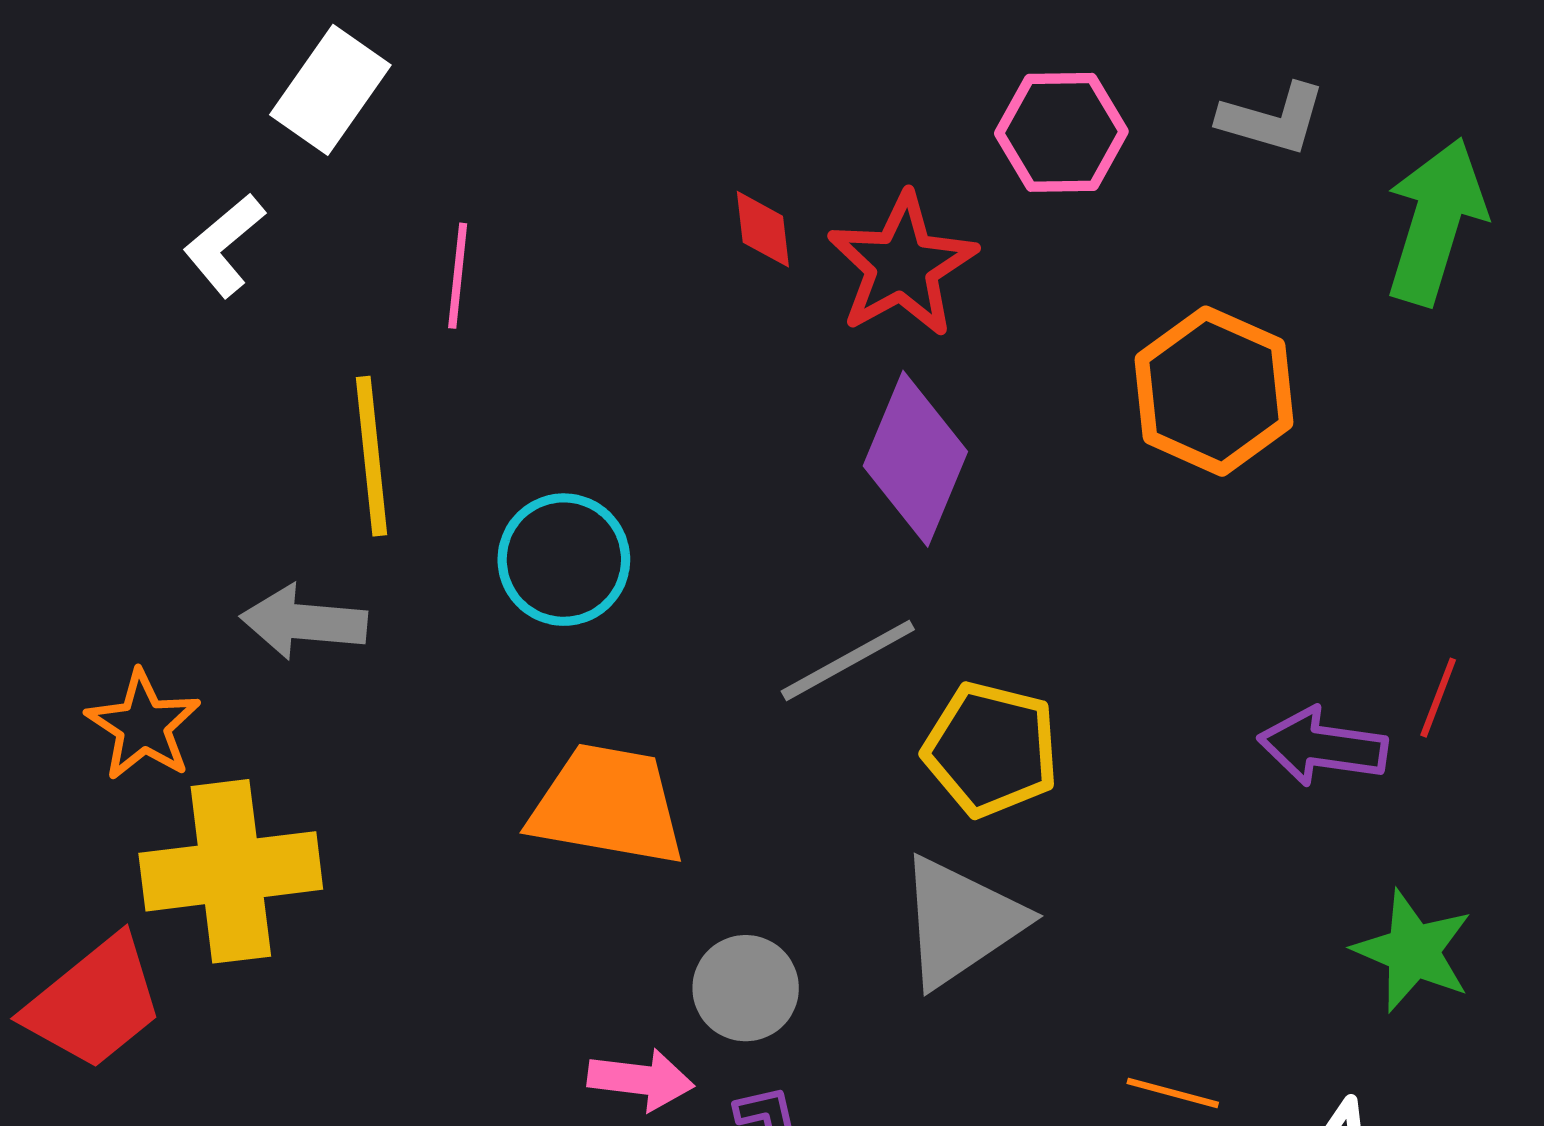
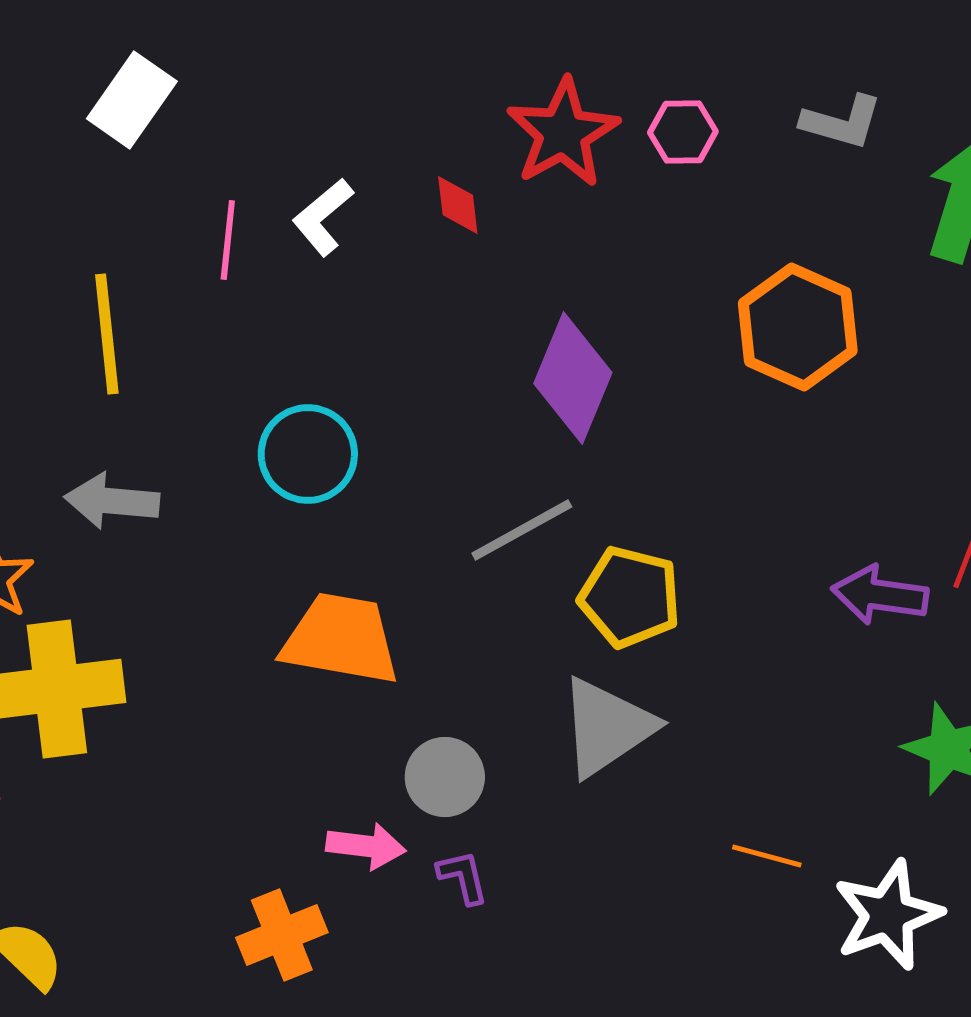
pink hexagon: (1061, 132) -> (683, 132), size x0.7
white L-shape: (224, 245) -> (323, 217), moved
red star: (902, 265) -> (563, 133), moved
yellow line: (371, 456) -> (107, 334), moved

